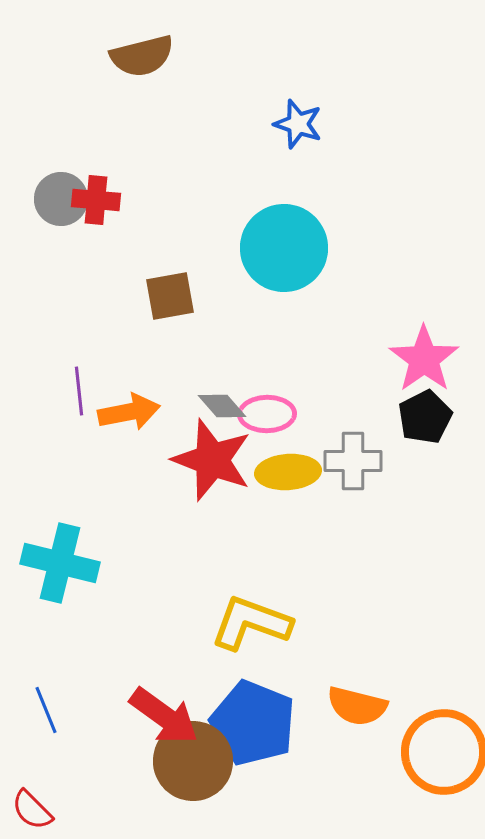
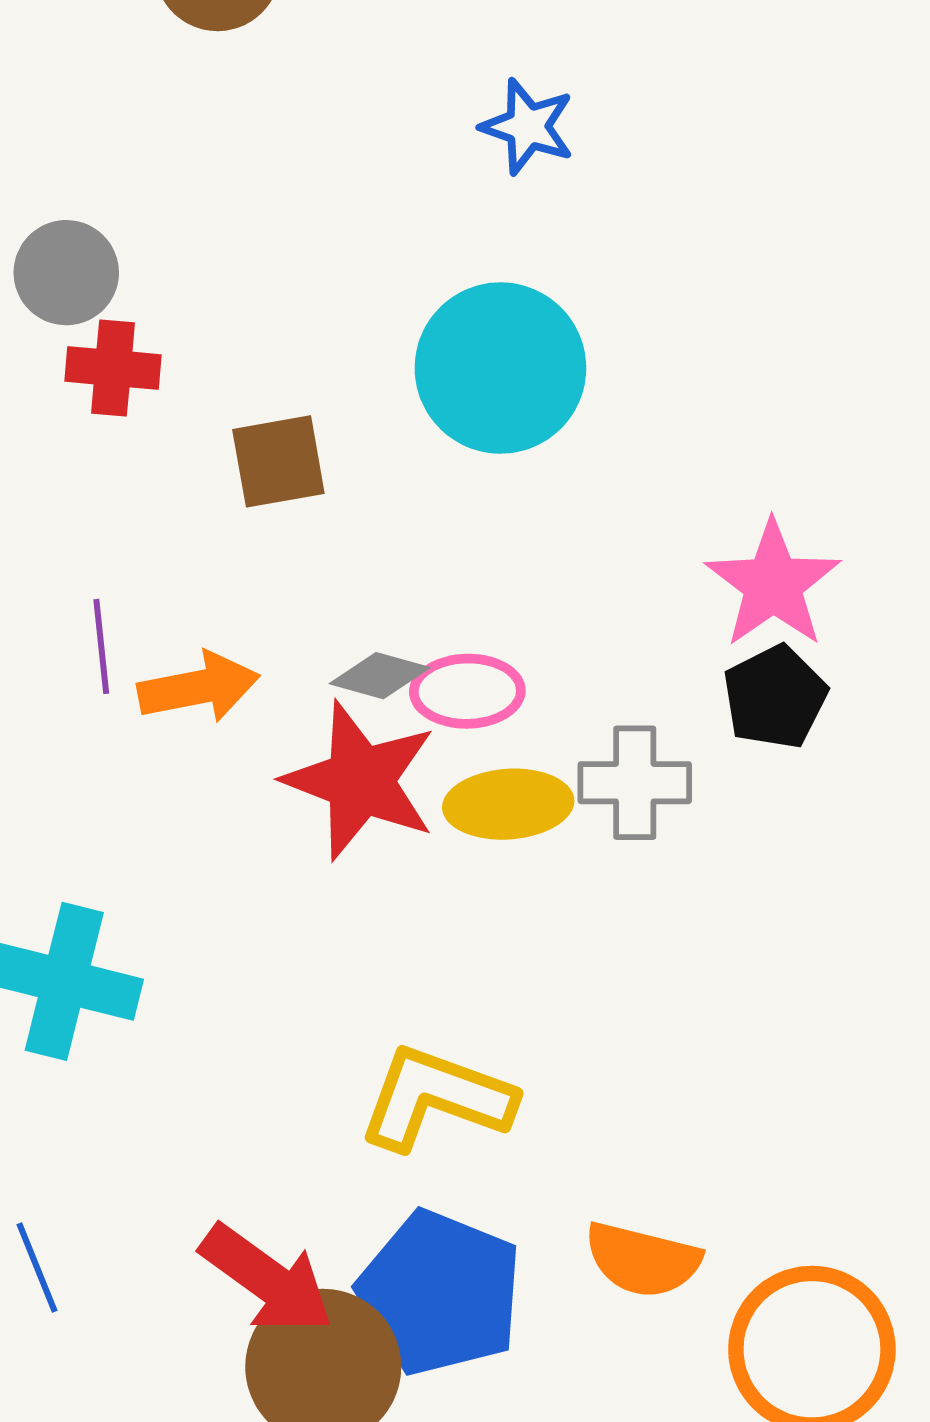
red cross: (96, 200) -> (113, 368), moved
gray diamond: (222, 406) -> (380, 676), turned -33

